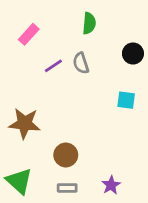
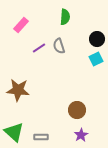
cyan square: (126, 100) -> (96, 59), moved, turned -32
brown circle: (66, 155) -> (77, 110), moved
gray rectangle: (67, 188) -> (41, 137), moved

